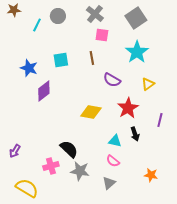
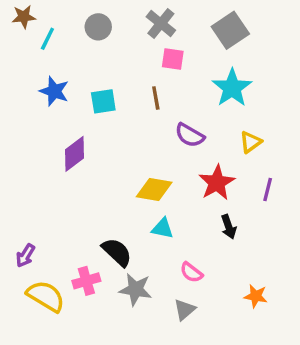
cyan line: (37, 25) -> (47, 39), moved
blue star: (29, 68) -> (54, 91), moved
purple line: (160, 120) -> (268, 189), moved
cyan triangle: (115, 141) -> (163, 228), moved
yellow semicircle: (27, 188) -> (46, 296), moved

